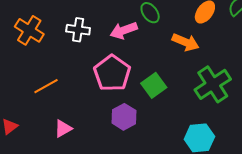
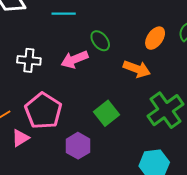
pink pentagon: (112, 73) -> (43, 111), moved
pink triangle: (63, 129) -> (20, 138), moved

